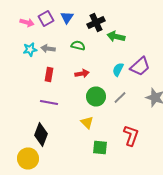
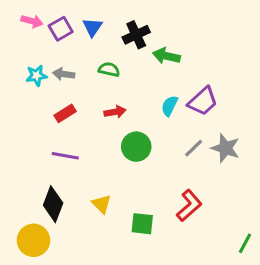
pink arrow: (27, 22) -> (32, 21), moved
red rectangle: (49, 74) -> (65, 113), turned 48
gray line: (120, 98) -> (194, 148), moved
yellow triangle: (87, 122) -> (101, 204), moved
red L-shape: (131, 136) -> (189, 206), turned 30

